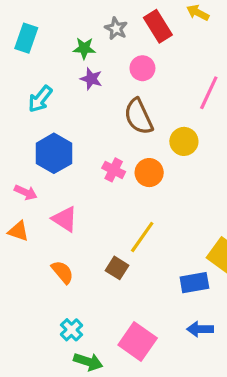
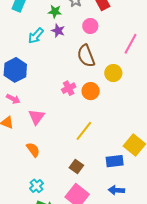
cyan arrow: (40, 99) -> (36, 36), moved
blue hexagon: (54, 153) -> (15, 70), moved
pink cross: (114, 170) -> (69, 88), turned 32
pink triangle: (65, 219) -> (36, 117), turned 30
brown square: (117, 268) -> (76, 167), moved

